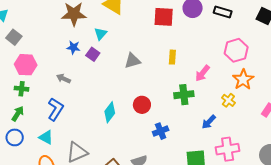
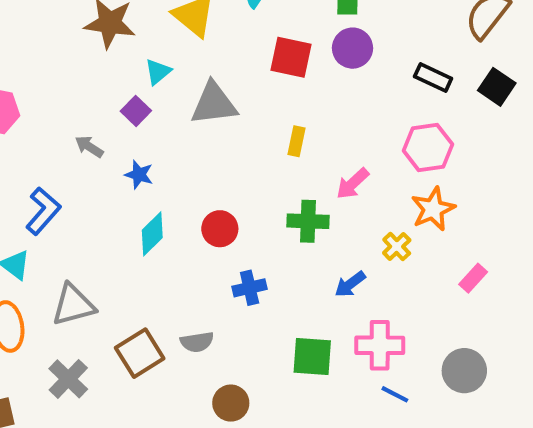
black rectangle: (223, 12) -> (433, 78), moved
blue star: (73, 47) -> (139, 175), moved
gray triangle: (132, 61) -> (214, 104), moved, size x1.4
gray arrow: (63, 79) -> (89, 147), moved

